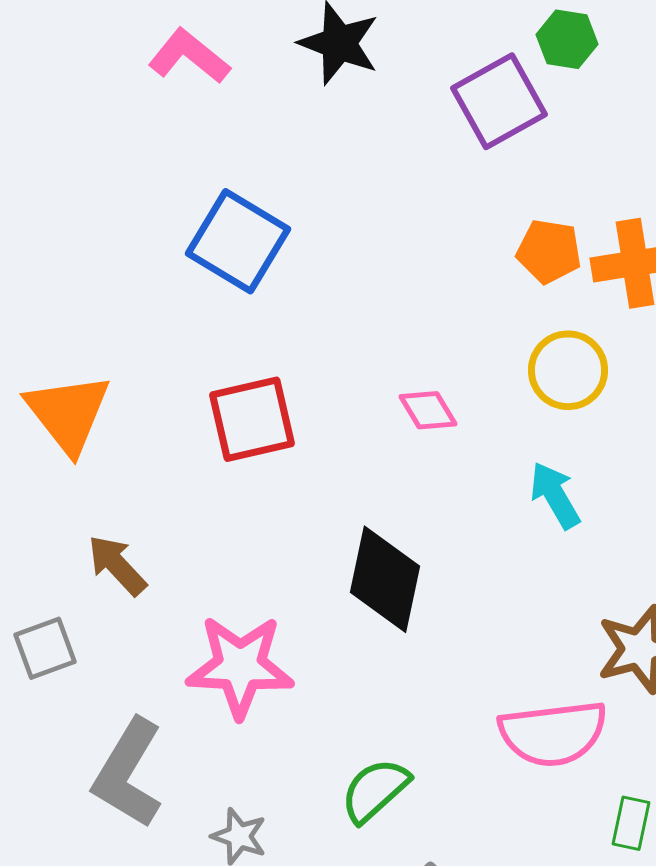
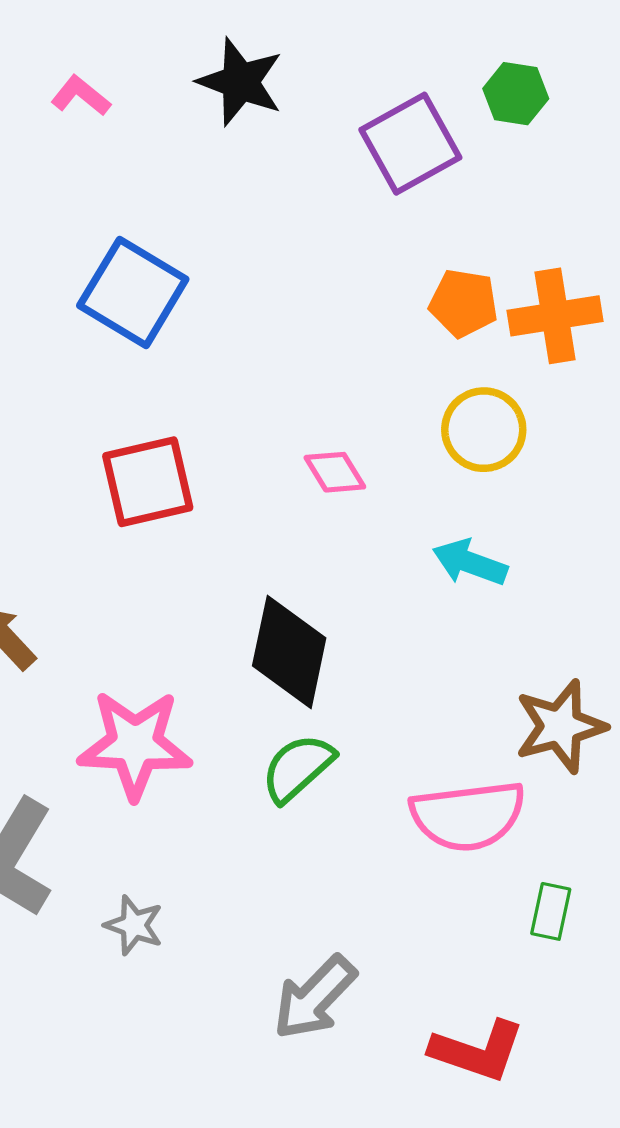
green hexagon: (567, 39) -> (516, 94), moved
pink L-shape: (189, 56) -> (81, 96), size x0.7
cyan arrow: (555, 495) -> (470, 563), turned -40
green semicircle: (375, 790) -> (298, 768), moved

